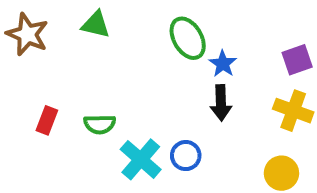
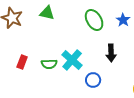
blue star: (223, 64) -> (123, 20), moved
cyan cross: (141, 159) -> (72, 60), moved

